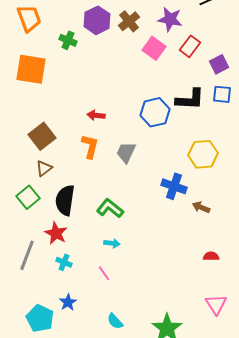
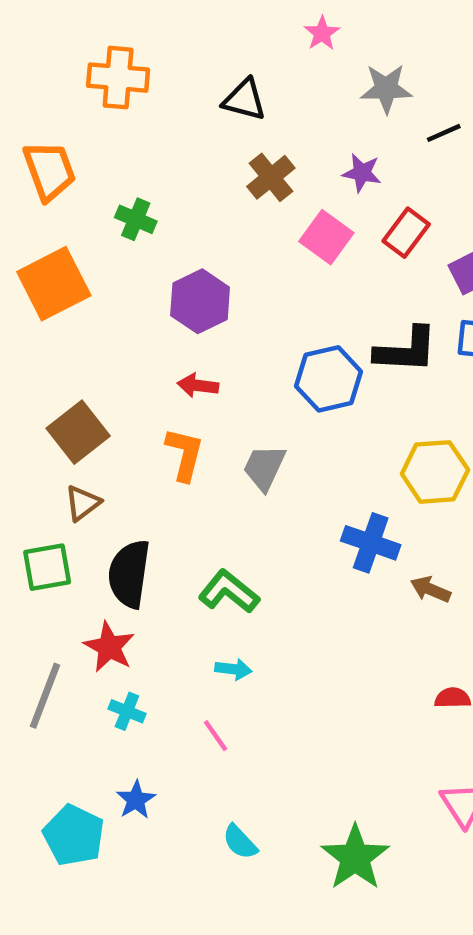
purple star: (170, 19) -> (362, 173), size x0.7
purple hexagon: (97, 20) -> (200, 301), moved
orange square: (31, 69) -> (54, 284), turned -36
green square: (28, 197) -> (47, 567), turned 30

